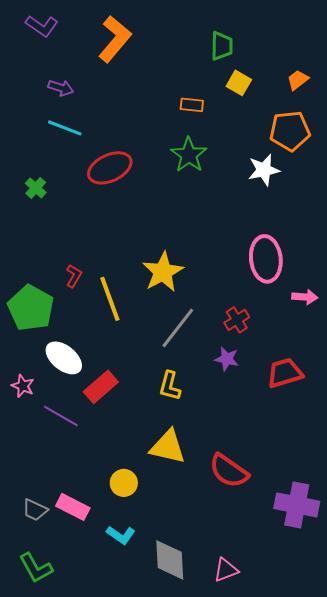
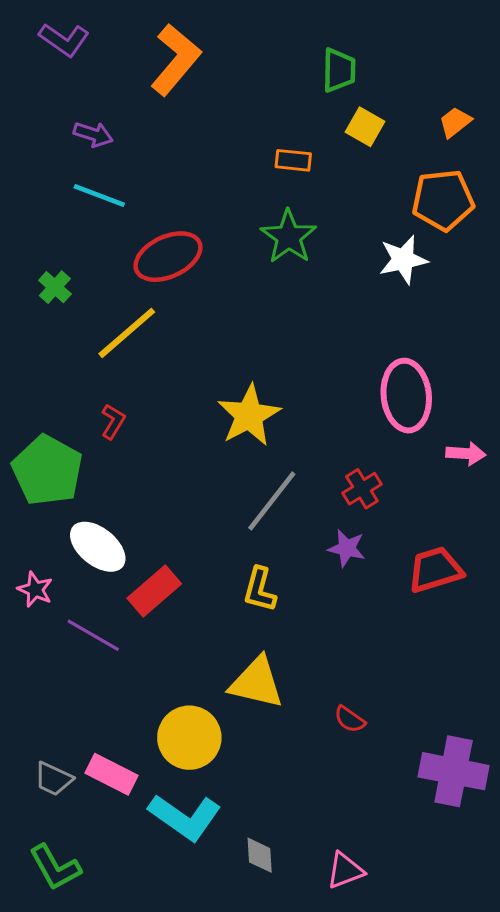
yellow line: (110, 299) -> (127, 333), moved, turned 69
red semicircle: (229, 471) -> (350, 719), size x0.5
yellow circle: (124, 483) -> (189, 738), size x1.5
cyan L-shape: (121, 535) -> (185, 817), size x1.6
gray diamond: (170, 560) -> (260, 855), size x0.6

